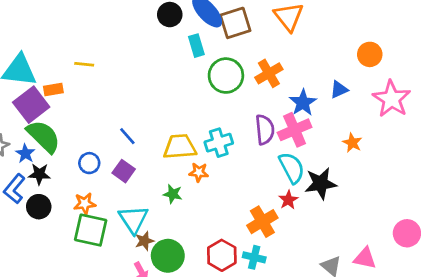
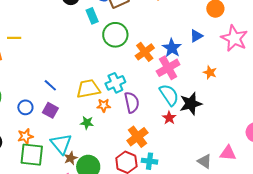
orange cross: (269, 73) -> (145, 52), moved
purple semicircle: (265, 130) -> (132, 102), moved
orange cross: (262, 222) -> (137, 137), moved

